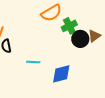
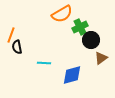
brown triangle: (94, 36) -> (101, 58), moved

